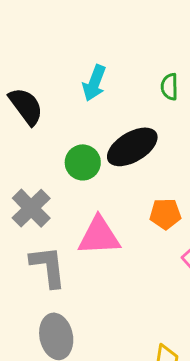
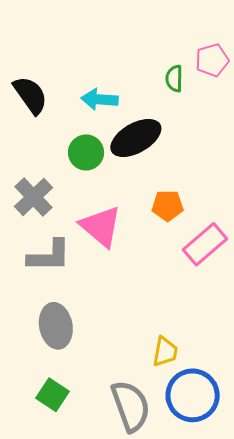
cyan arrow: (94, 83) -> (99, 99), moved, turned 72
pink triangle: (99, 236) -> (101, 226), turned 42
gray L-shape: (48, 267) -> (49, 256), turned 96

